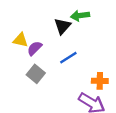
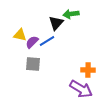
blue line: (68, 58) -> (47, 41), moved
gray square: (36, 74) -> (33, 64), turned -35

